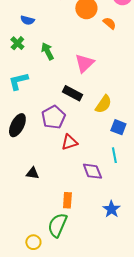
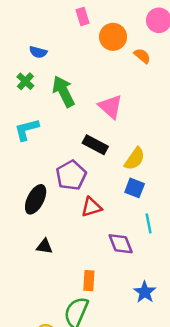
green arrow: (47, 51) -> (63, 91), size x1.4
pink triangle: (84, 63) -> (110, 107), turned -35
black ellipse: (17, 125) -> (36, 199), moved
blue square: (118, 127) -> (135, 188), moved

